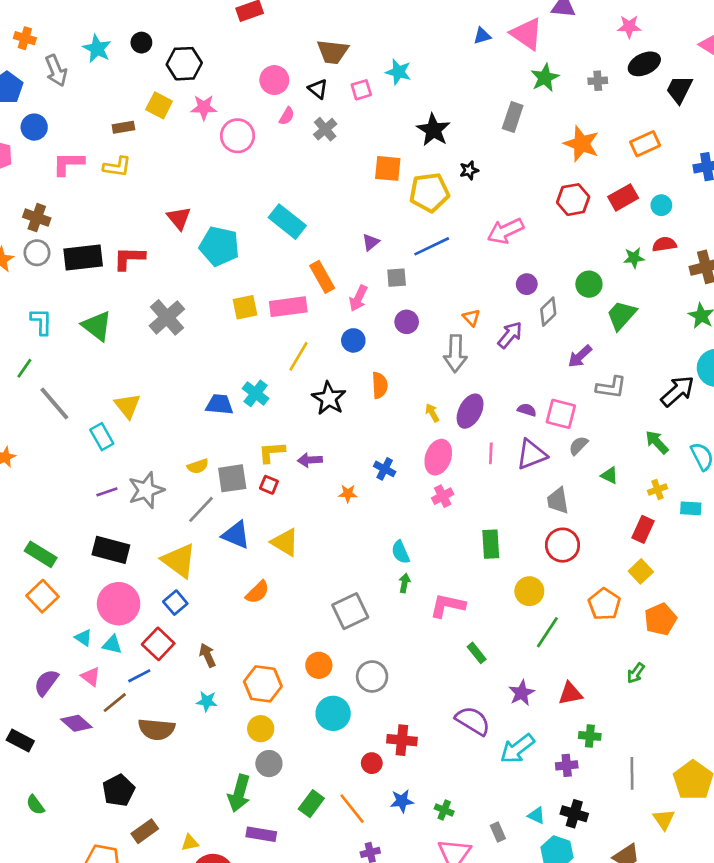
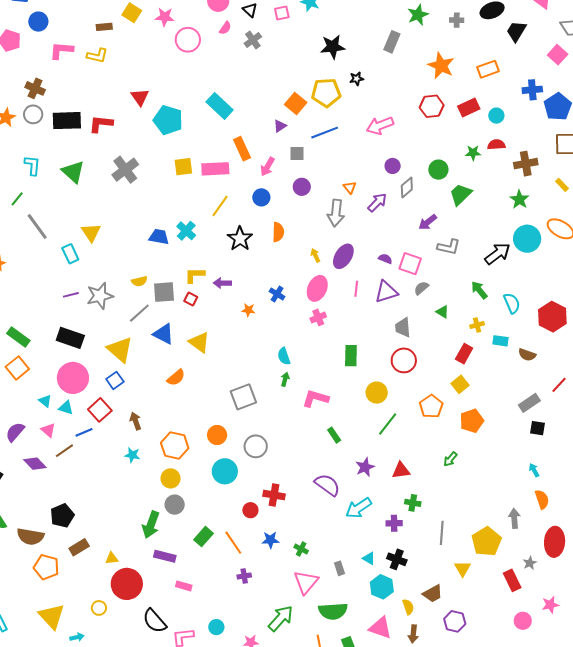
black star: (433, 130) -> (333, 47), turned 30
orange square: (388, 168) -> (296, 104), moved, turned 30
brown semicircle: (157, 729) -> (30, 537), moved

